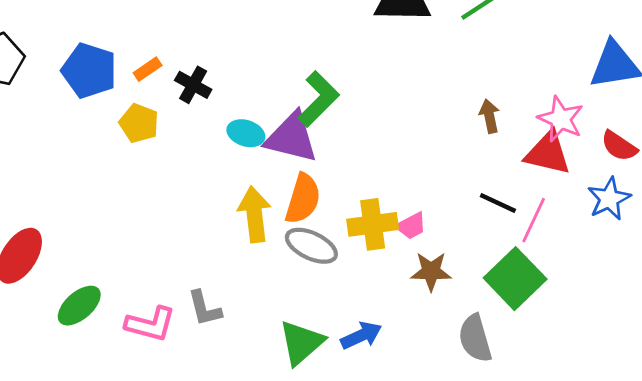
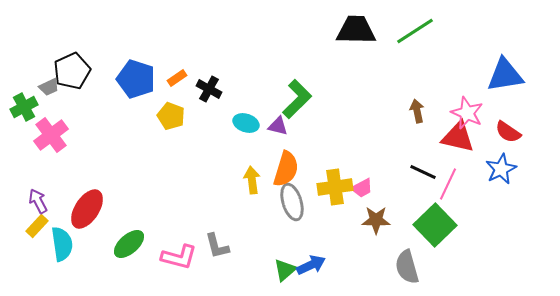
purple triangle: (291, 138) -> (278, 126), size x0.5
yellow arrow: (254, 214) -> (252, 180), size x0.7
gray ellipse: (311, 246) -> (292, 202), turned 48
blue arrow: (361, 335) -> (311, 265), moved
green triangle: (301, 343) -> (285, 270), size x0.7

